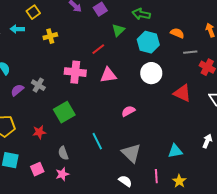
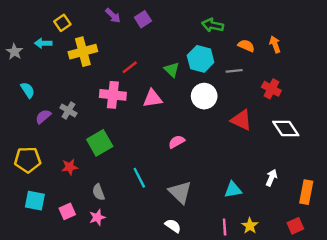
green arrow: (141, 14) -> (213, 25), moved
green triangle: (118, 30) -> (172, 70), moved, turned -32
orange semicircle: (177, 33) -> (246, 46), moved
yellow cross: (50, 36) -> (83, 52), size x1.6
red line: (98, 49) -> (130, 67), moved
gray line: (190, 52) -> (234, 71), moved
pink line: (156, 176) -> (225, 227), moved
yellow star: (179, 181) -> (250, 226), moved

